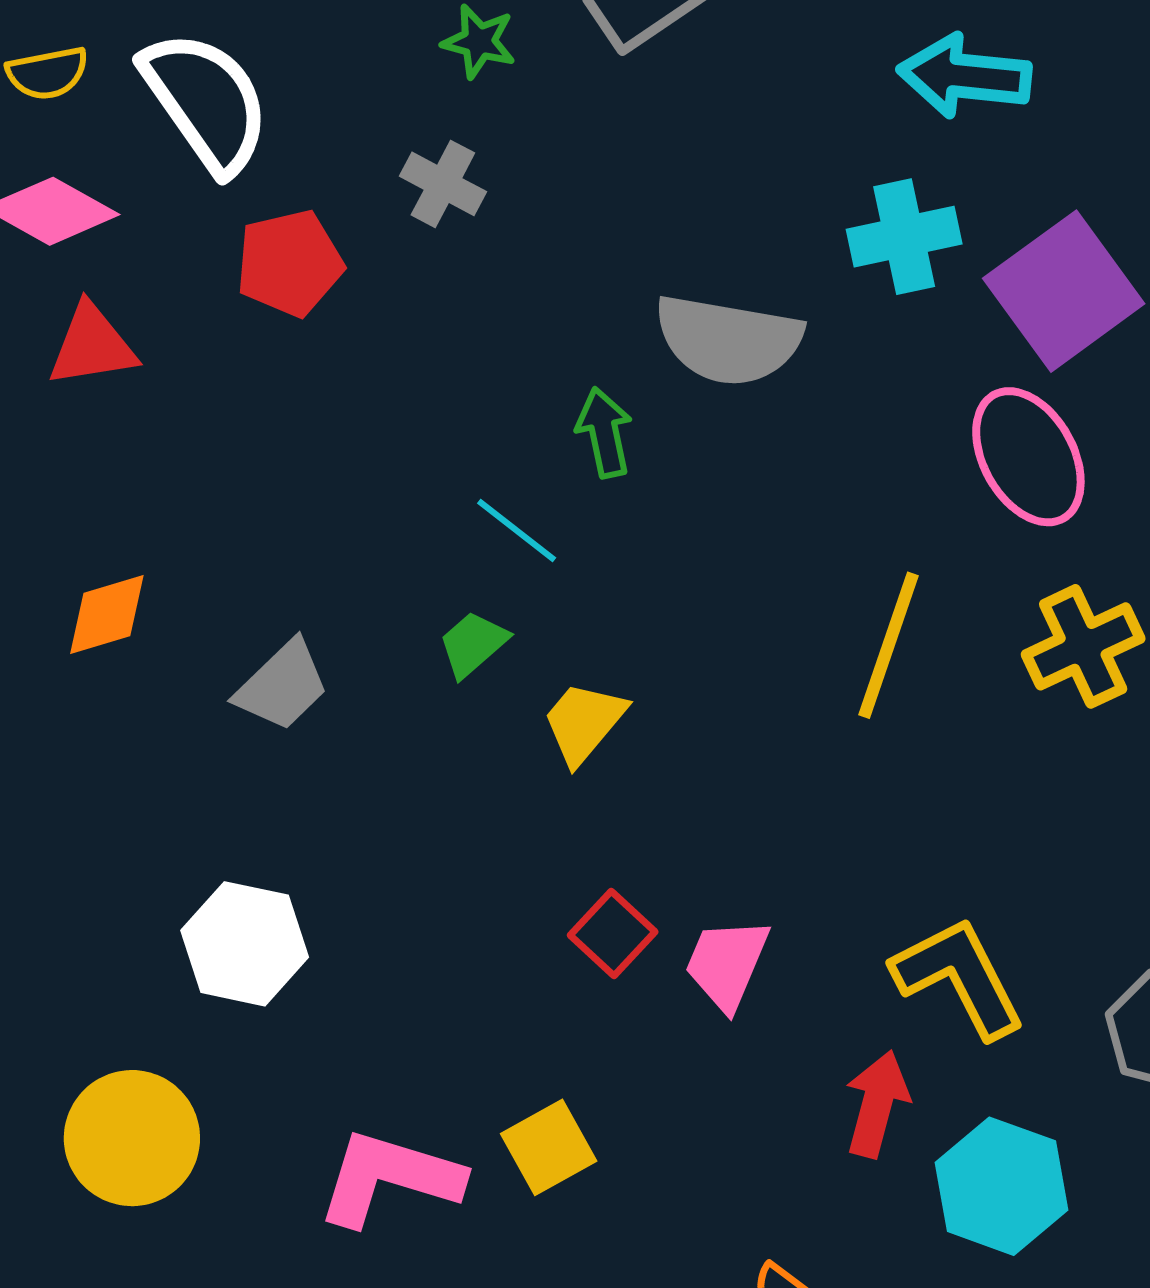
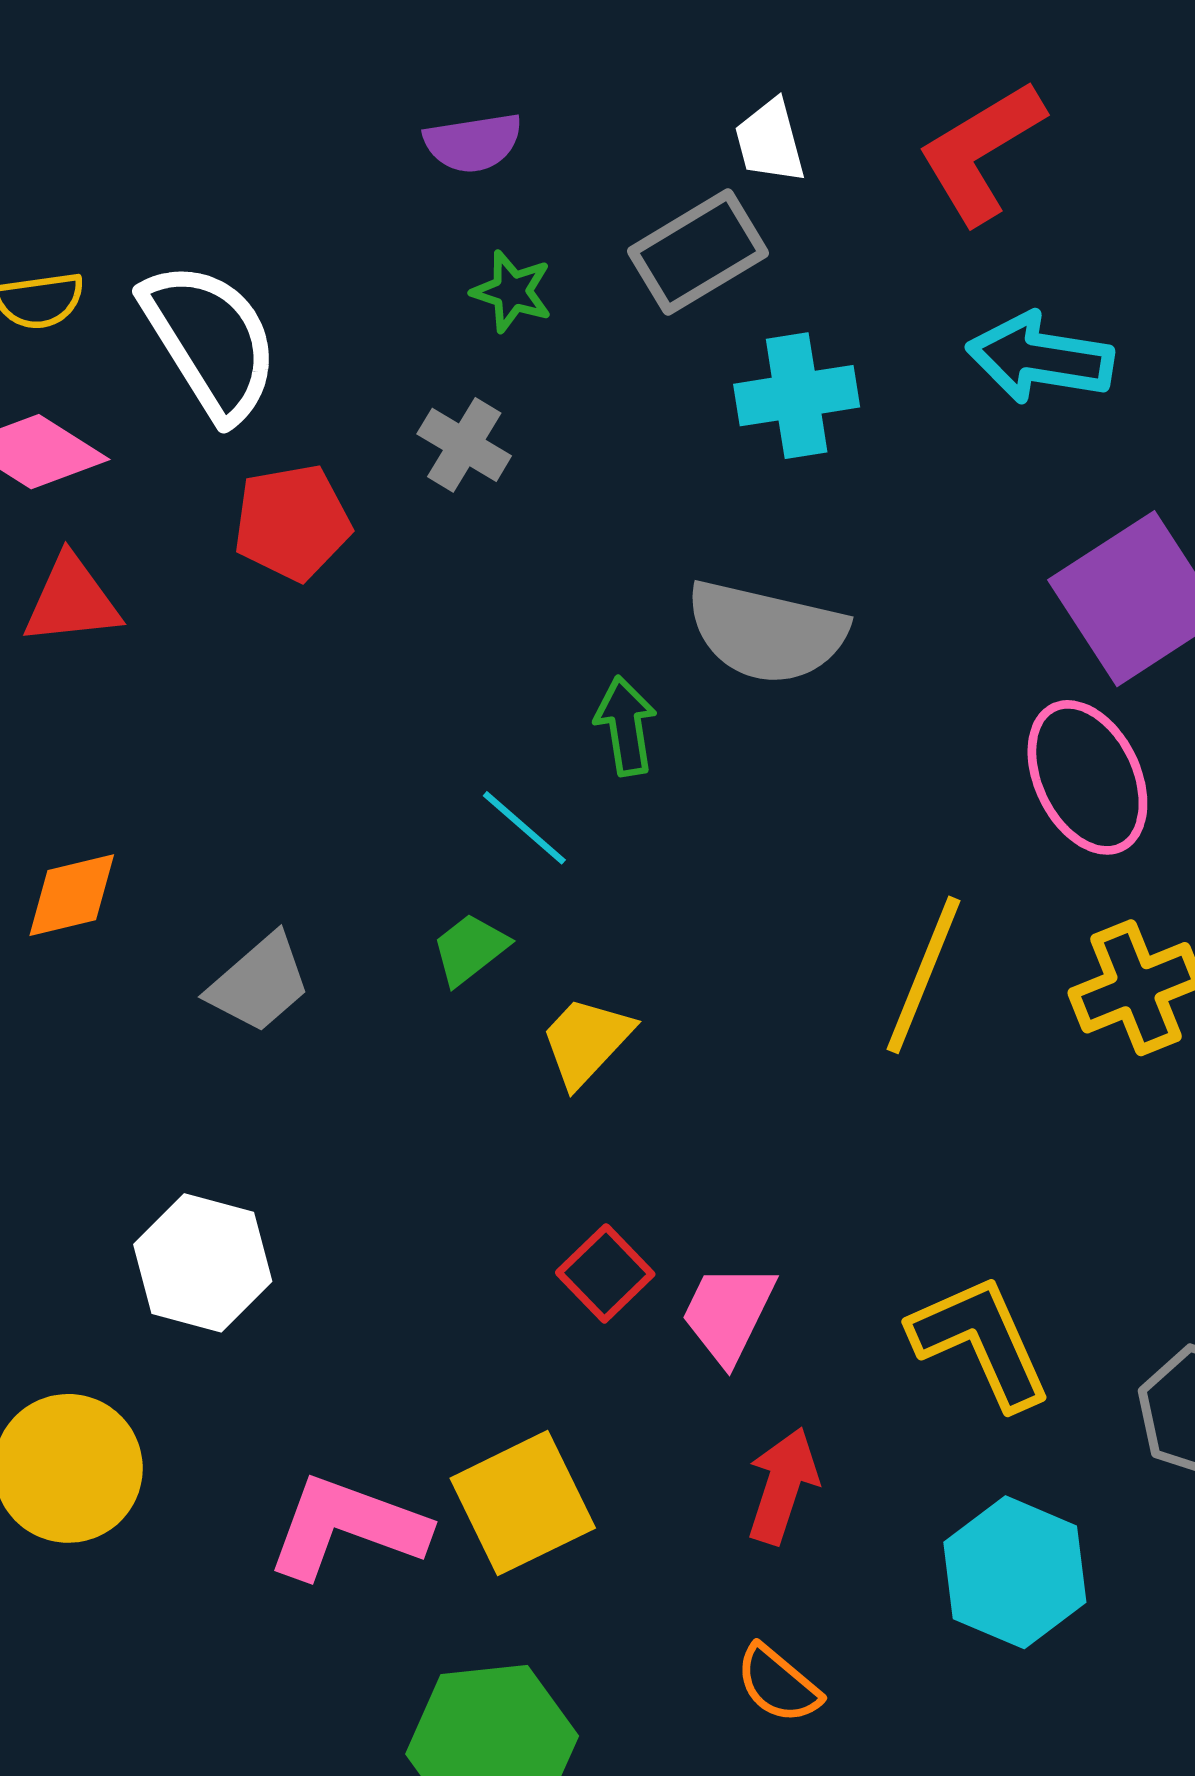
cyan cross: (904, 237) -> (797, 396), moved
red arrow: (877, 1104) -> (783, 1486), moved
yellow square: (549, 1147) -> (523, 1503), size x1.4

